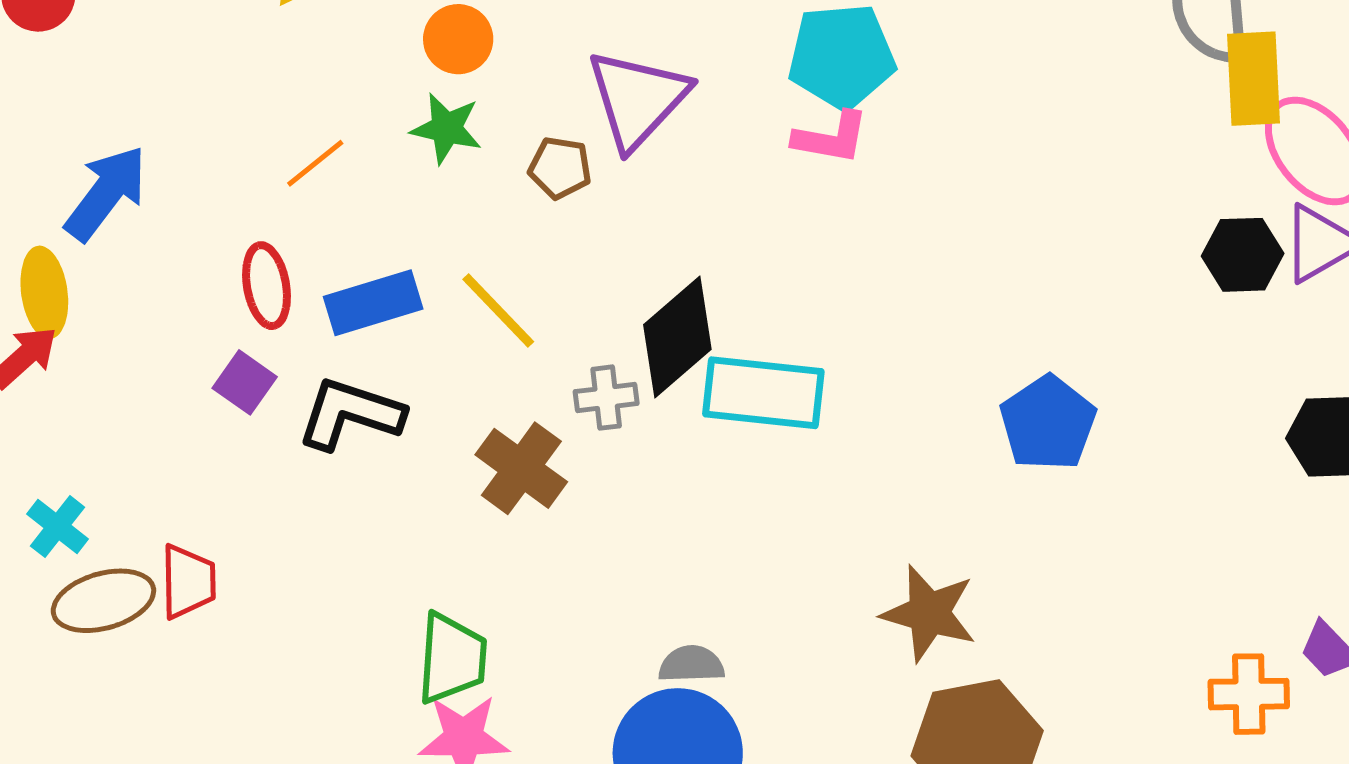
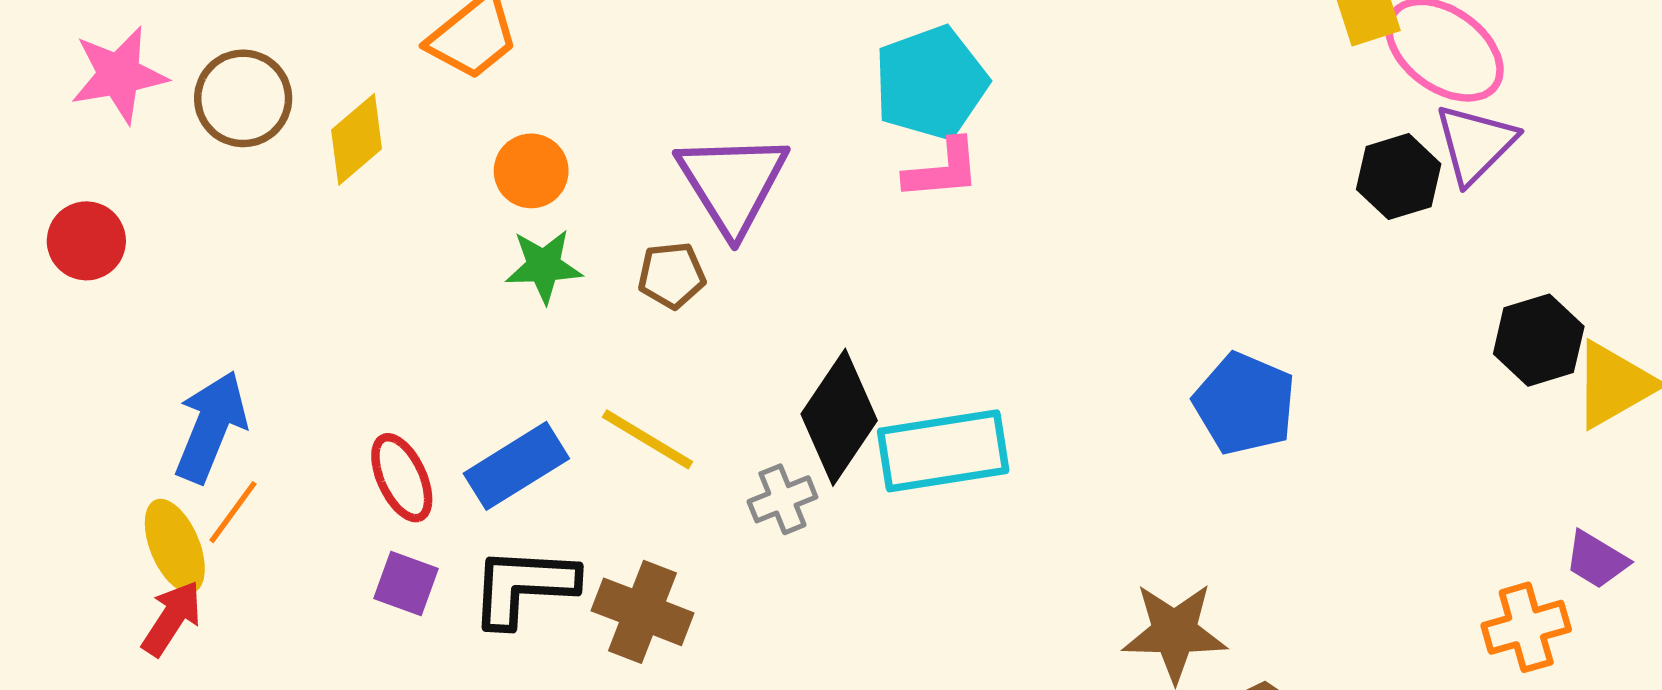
orange line: (315, 163) -> (233, 512), moved
brown cross: (521, 468) -> (642, 612), moved

